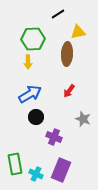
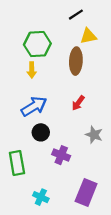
black line: (58, 14) -> (76, 15), moved
green rectangle: (15, 164) -> (17, 163), moved
purple rectangle: (61, 170) -> (86, 192), moved

